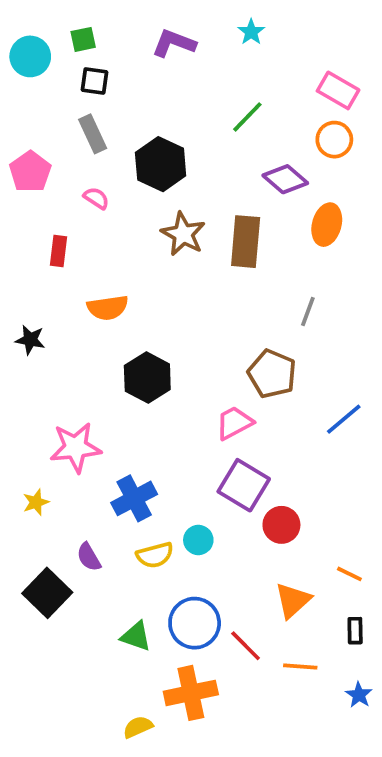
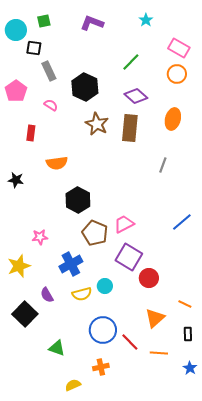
cyan star: (251, 32) -> (146, 20), moved
black square: (94, 81) -> (34, 48), moved
purple diamond: (285, 179) -> (136, 96), moved
brown pentagon: (272, 374) -> (95, 233), moved
pink star: (76, 447) -> (40, 237), size x0.6
yellow star: (36, 502) -> (19, 266), size x1.6
green triangle: (136, 636) -> (57, 348), moved
orange cross: (191, 693) -> (101, 367), size x0.6

